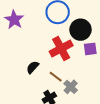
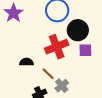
black semicircle: (33, 67) -> (26, 62), turned 40

